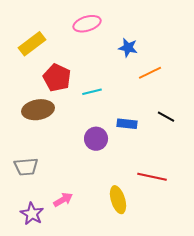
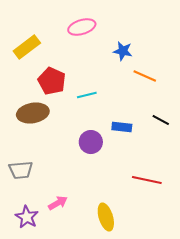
orange line: (150, 73) -> (145, 76), turned 50
yellow ellipse: (118, 200) -> (106, 217), moved

